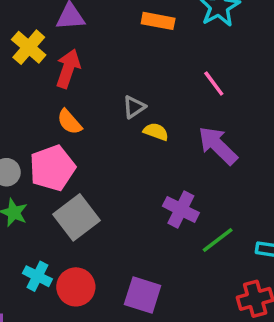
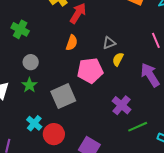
orange semicircle: (69, 122) -> (72, 43), turned -133
yellow semicircle: (156, 132) -> (118, 59), turned -96
pink pentagon: (52, 168) -> (90, 71), moved

